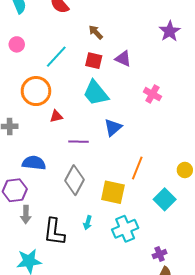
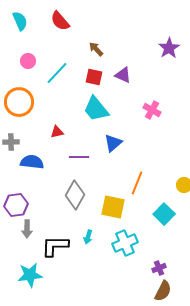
pink circle: (17, 44) -> (28, 61), moved
orange circle: (36, 91) -> (19, 102), moved
blue semicircle: (34, 163) -> (32, 162), moved
black L-shape: (54, 232) -> (55, 246), turned 84

